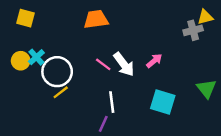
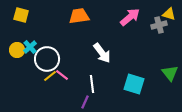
yellow triangle: (205, 17) -> (169, 14), turned 32
pink arrow: (154, 61) -> (130, 17), moved, size x1.5
pink line: (103, 64) -> (62, 75), moved

